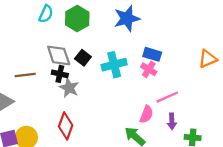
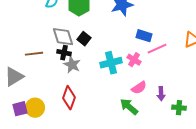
cyan cross: (114, 65) -> (111, 63), moved
pink cross: (149, 69) -> (134, 60), moved
pink line: (167, 97) -> (157, 49), moved
pink semicircle: (146, 114) -> (139, 88), turned 35

